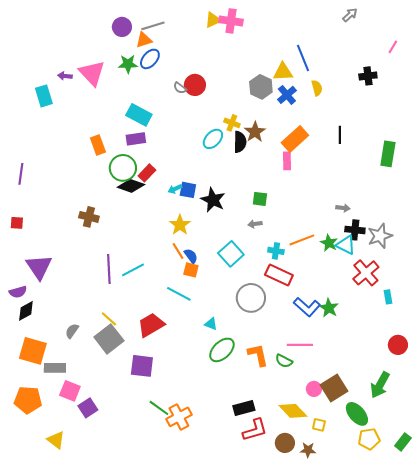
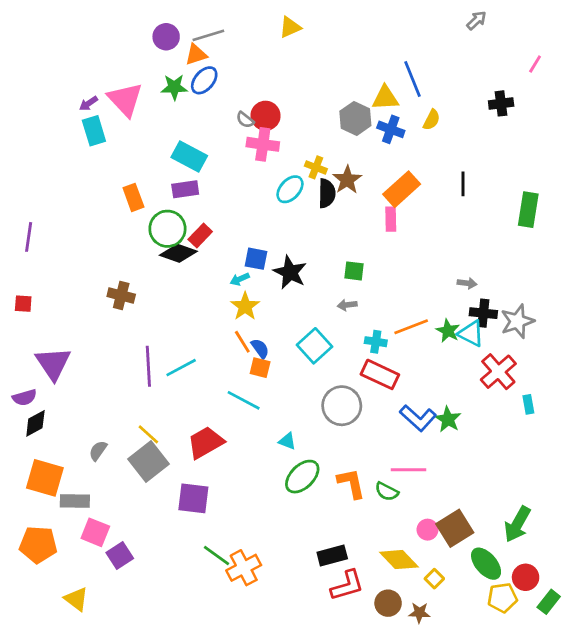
pink cross: (231, 21) -> (263, 144), moved
purple arrow: (65, 76) -> (89, 103), turned -40
yellow semicircle: (317, 88) -> (432, 120), turned 42
blue cross: (287, 95) -> (391, 129), turned -30
cyan rectangle: (44, 96) -> (94, 131), moved
cyan arrow: (175, 189) -> (240, 279), moved
red circle: (398, 345) -> (526, 577), moved
yellow square: (319, 425) -> (434, 579), turned 32

